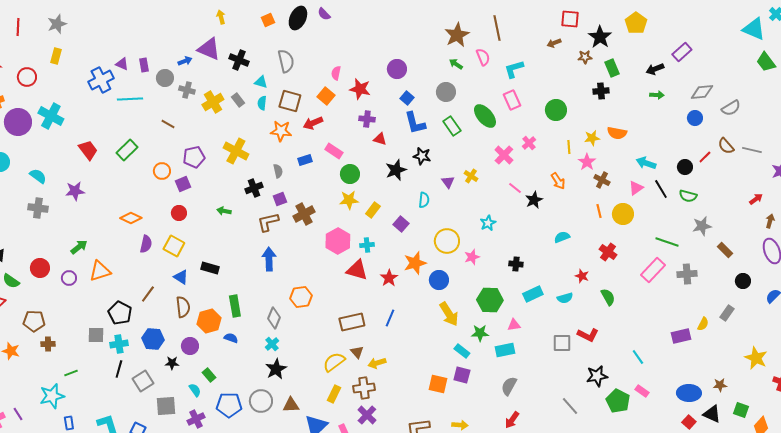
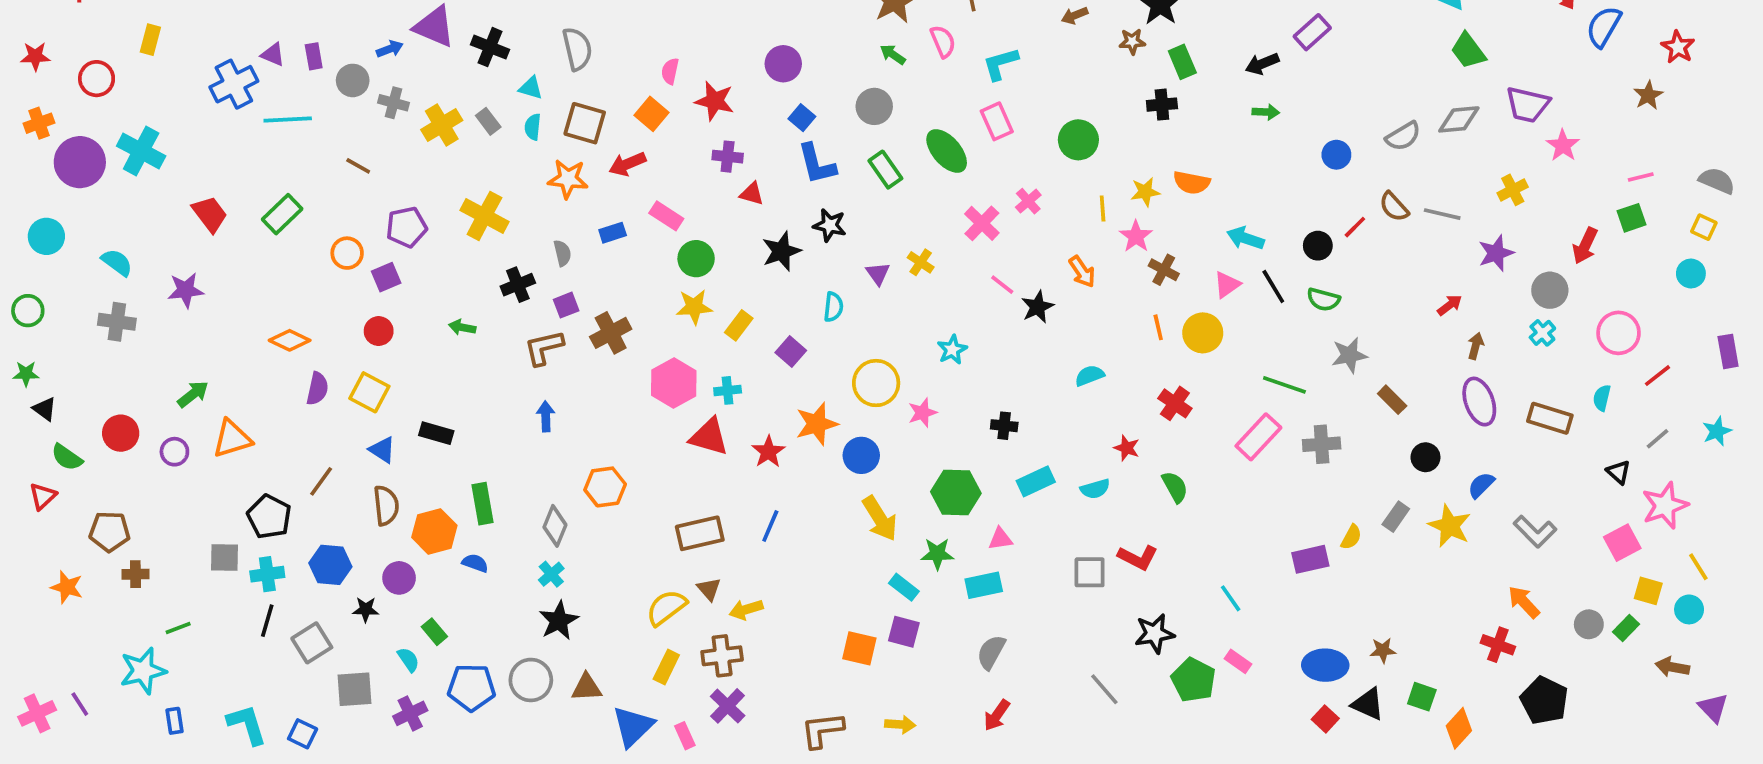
gray diamond: (702, 92) -> (1459, 119), moved
blue arrow: (269, 259) -> (546, 416), size x0.7
yellow star: (756, 358) -> (1450, 526), moved

